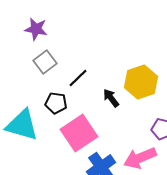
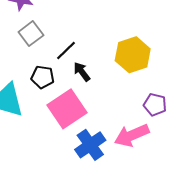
black arrow: (111, 98) -> (82, 72), moved

